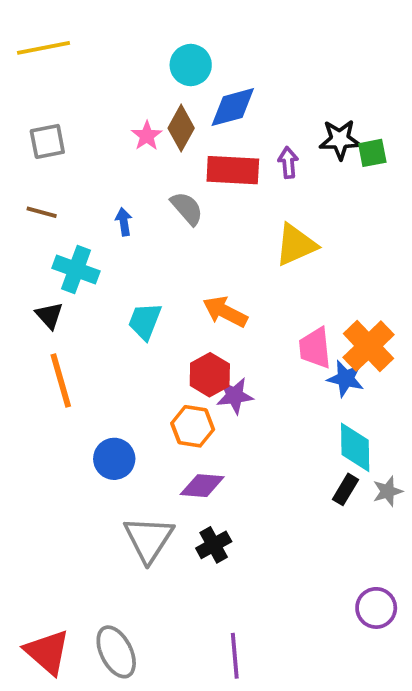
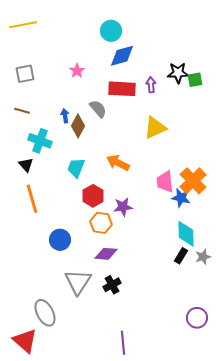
cyan circle: (191, 65) -> (111, 31), moved
brown diamond: (181, 128) -> (78, 126), moved
red hexagon: (210, 375) -> (93, 196), moved
gray ellipse: (116, 652) -> (45, 313), moved

